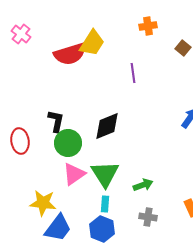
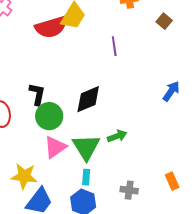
green arrow: (143, 185) -> (117, 136), moved

